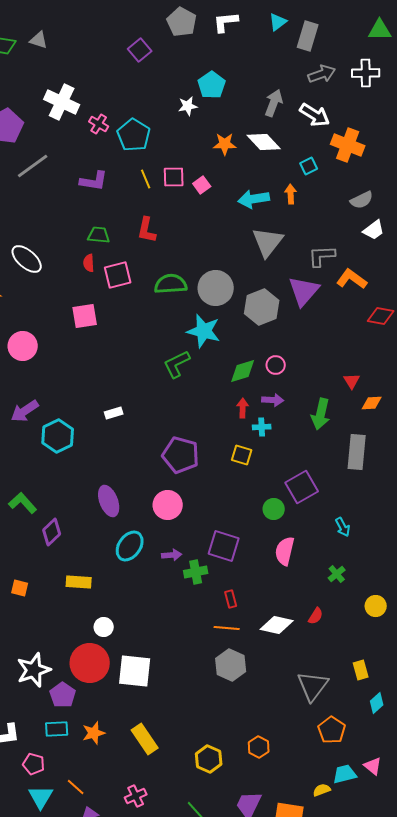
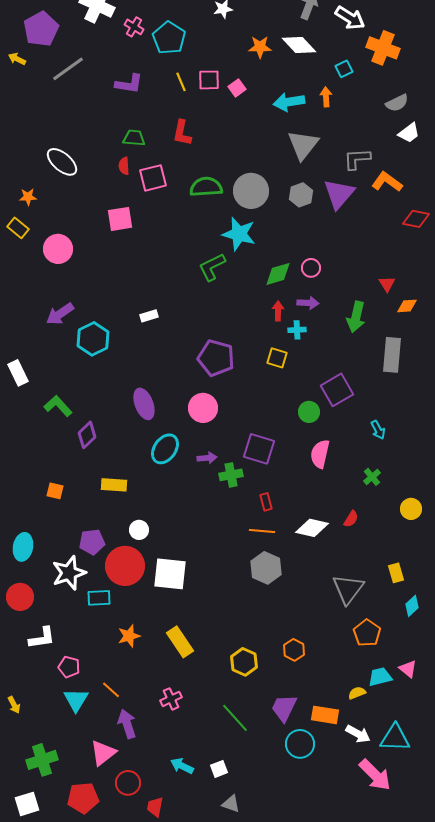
gray hexagon: (262, 307) -> (301, 195), moved, size x0.7
purple pentagon: (63, 695) -> (92, 542), moved, turned 30
cyan rectangle: (57, 729) -> (99, 598), moved

